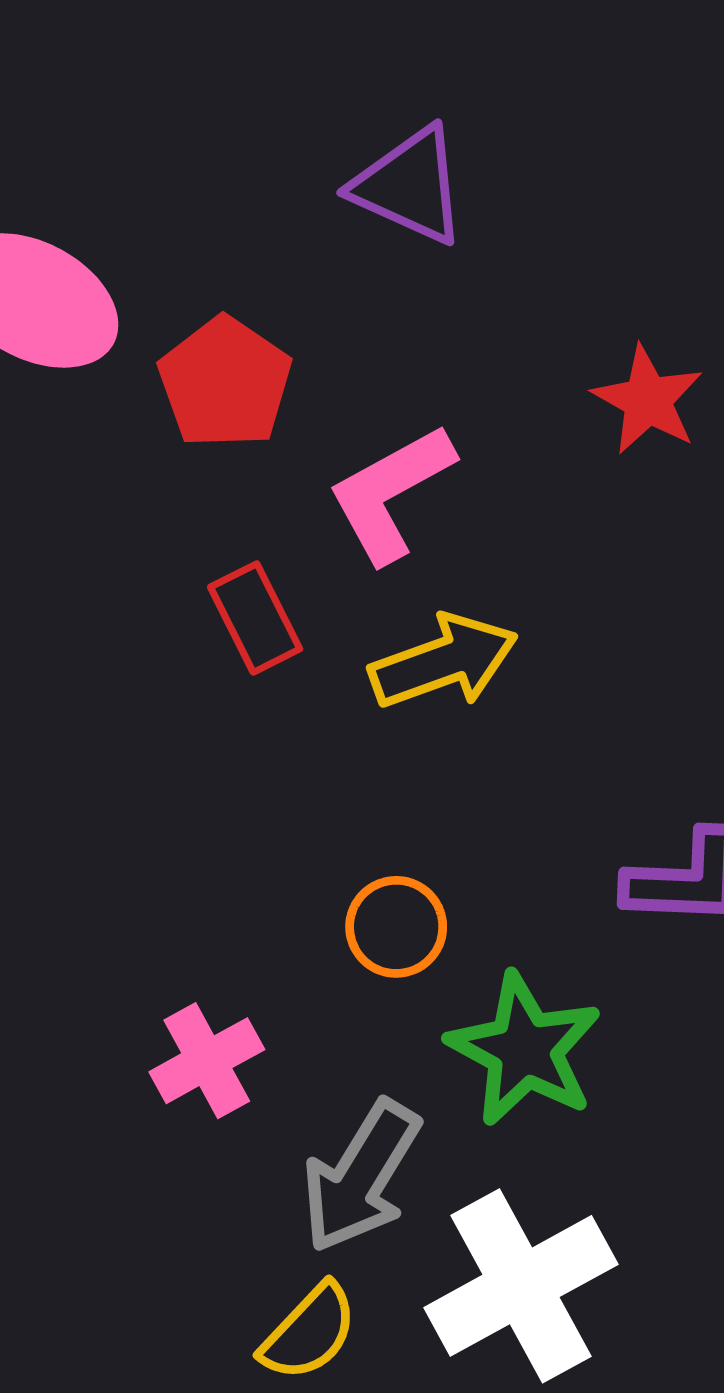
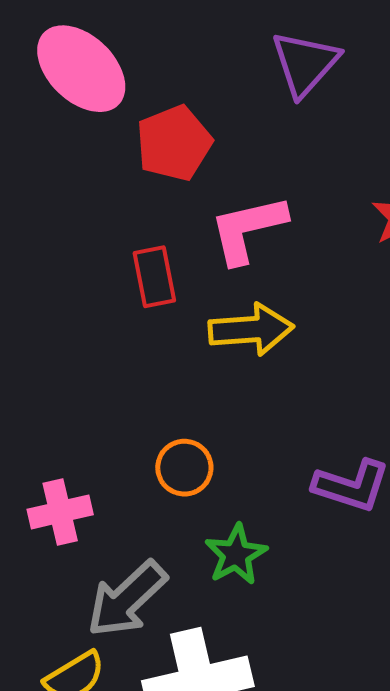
purple triangle: (409, 186) -> (305, 63), turned 32
green star: (524, 1050) -> (236, 555), size x0.7

